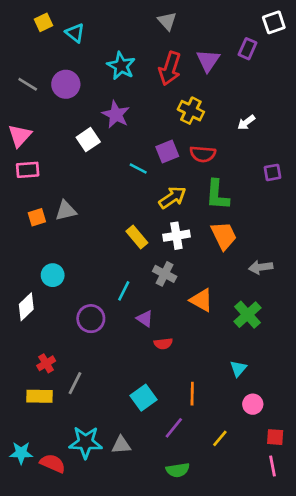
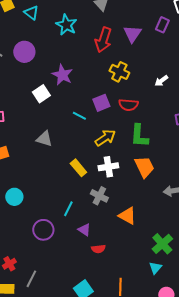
cyan star: (121, 66) -> (66, 25), moved
gray triangle: (66, 211) -> (44, 139), moved, turned 30
green cross: (248, 315) -> (162, 244), moved

